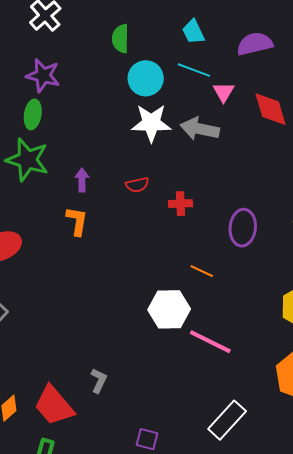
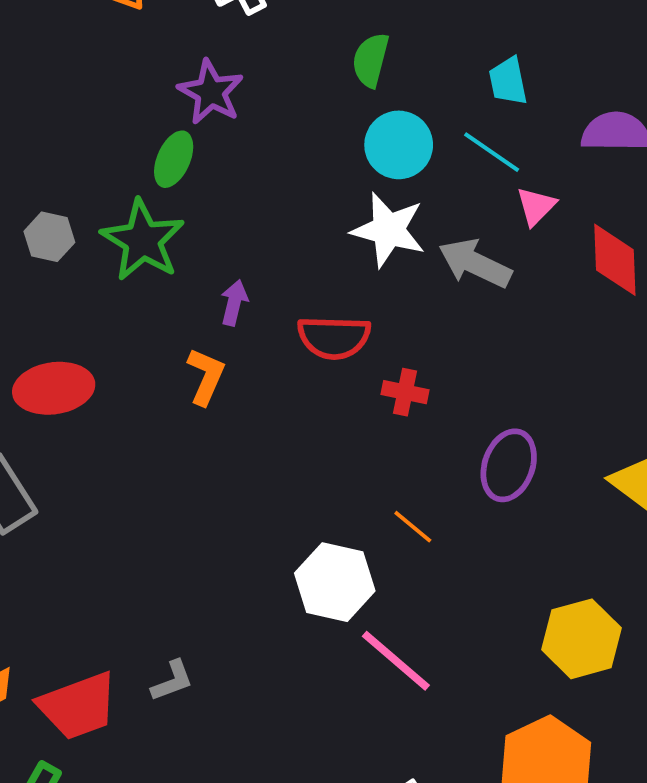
red semicircle: (137, 185) -> (334, 337), size x1.6
gray L-shape: (99, 381) -> (172, 681), turned 30
red trapezoid: (54, 405) -> (78, 706), turned -84

